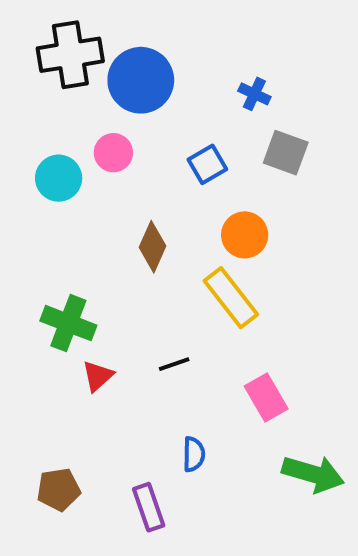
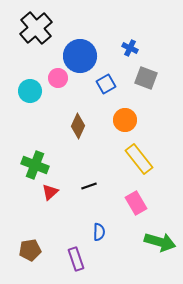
black cross: (70, 55) -> (36, 28), turned -32
blue circle: (141, 80) -> (80, 56), moved
yellow rectangle: (231, 298) -> (139, 159), moved

